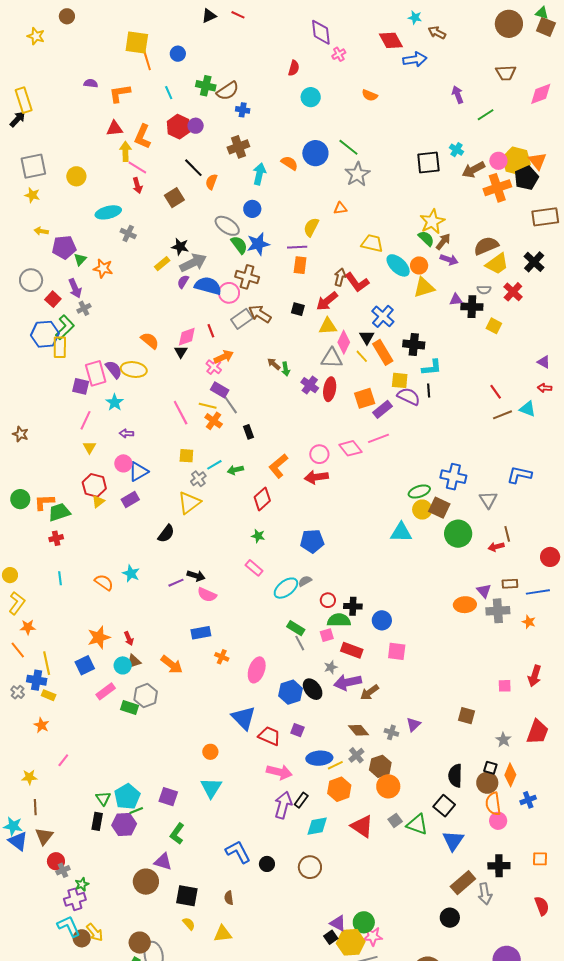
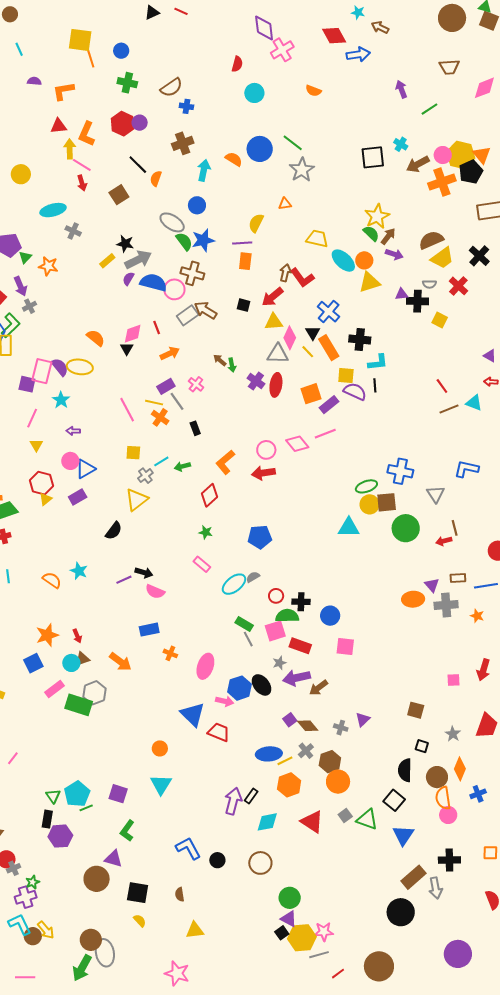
pink cross: (339, 54) -> (282, 50), size x1.6
green cross: (206, 86) -> (127, 83), moved
cyan line: (169, 93) -> (19, 49), moved
pink cross: (214, 367) -> (196, 384), moved
pink rectangle: (96, 373) -> (42, 371), turned 30
purple rectangle: (220, 390) -> (166, 386), turned -60
brown square: (439, 508) -> (387, 502), turned -30
pink square: (327, 635) -> (275, 631), size x1.5
green rectangle: (130, 707) -> (79, 705), size x1.5
purple square: (297, 730) -> (290, 720), moved, turned 32
black square: (490, 768) -> (422, 746), moved
pink arrow: (279, 772) -> (225, 701), moved, size x0.7
purple hexagon: (124, 824) -> (60, 836), moved
black circle: (450, 918) -> (401, 912), size x1.4
green circle: (364, 922) -> (290, 898), moved
yellow triangle: (223, 934) -> (195, 930), moved

